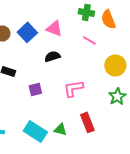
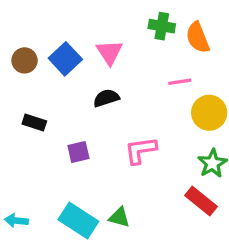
pink triangle: (54, 28) -> (109, 52), turned 36
pink line: (89, 40) -> (180, 82), moved, turned -40
red rectangle: (87, 122) -> (201, 201), moved, turned -30

